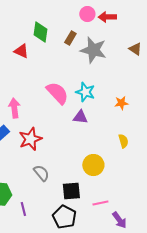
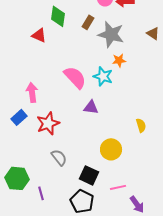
orange star: (121, 103) -> (119, 60), moved
purple triangle: (80, 117) -> (91, 107), moved
black square: (71, 191) -> (89, 175), turned 30

